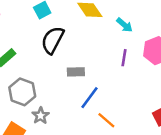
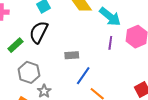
cyan arrow: (124, 25) -> (110, 17), size x1.6
black semicircle: (53, 40) -> (39, 32), moved

